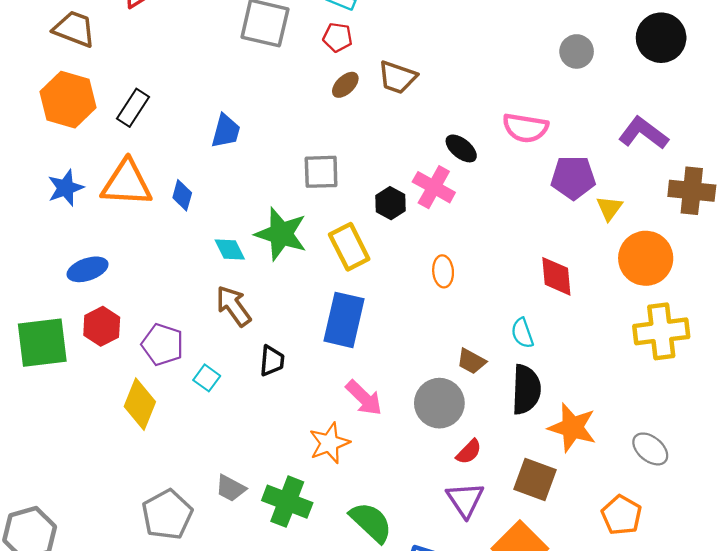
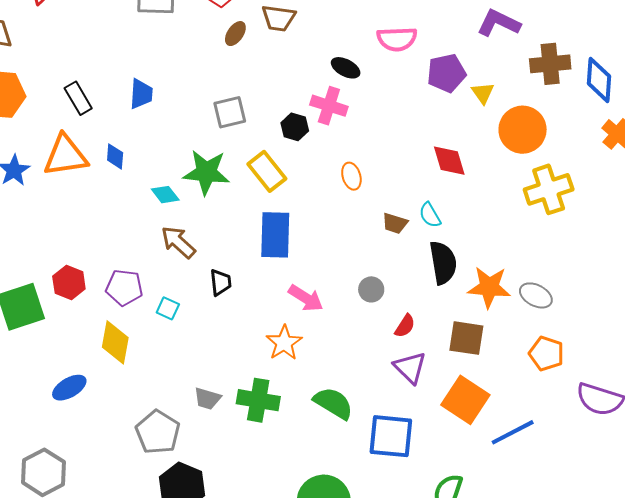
black rectangle: (133, 108) -> (78, 98), moved, turned -52
blue ellipse: (88, 269) -> (69, 388), moved
brown trapezoid: (471, 361) -> (395, 223), moved
gray circle: (439, 403) -> (371, 289), size x0.6
gray ellipse: (650, 449) -> (536, 295), moved

